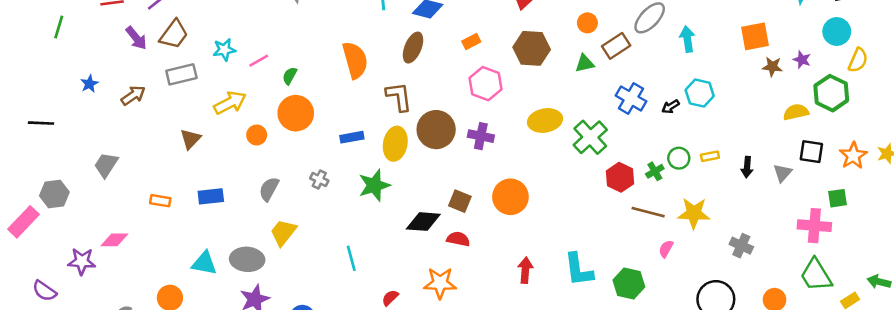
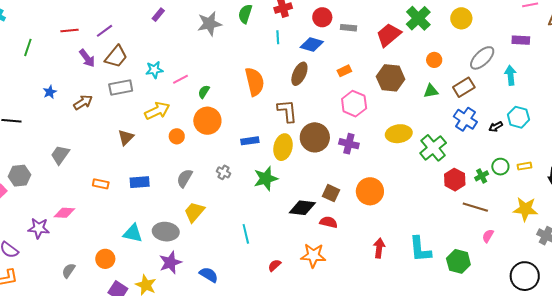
brown rectangle: (616, 46) -> (464, 87), moved
yellow star: (694, 213) -> (525, 209), moved

